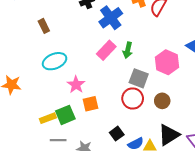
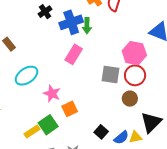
blue cross: (111, 18) -> (71, 22), turned 30
green arrow: (128, 50) -> (87, 26), moved
red circle: (133, 98) -> (135, 75), moved
brown circle: (162, 101) -> (130, 99), moved

